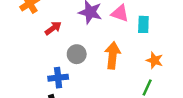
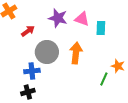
gray circle: (77, 54) -> (47, 52), size x1.5
orange star: (155, 60) -> (118, 66), moved

